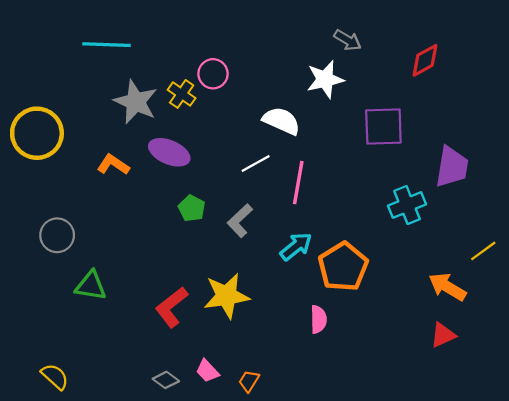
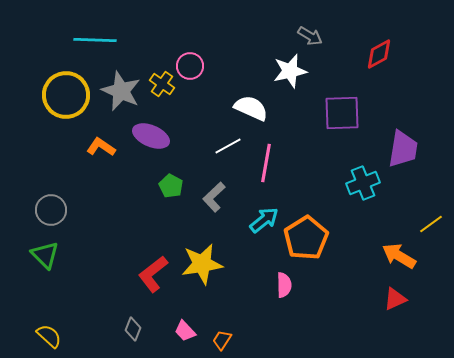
yellow circle: (37, 133) -> (66, 95), moved
green triangle: (91, 286) -> (45, 255), moved, turned 36
gray diamond: (166, 380) -> (133, 329), moved, turned 75

